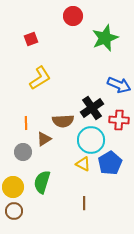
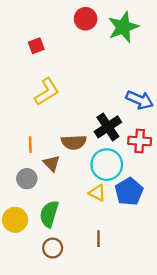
green star: (105, 38) -> (123, 27), moved
brown triangle: (44, 139) -> (51, 163), turned -42
brown circle: (14, 211) -> (53, 248), moved

